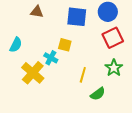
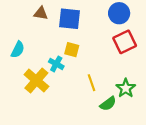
blue square: (77, 17) -> (69, 19), moved
green star: (114, 68) -> (126, 88), moved
yellow line: (83, 75) -> (92, 83), turned -35

